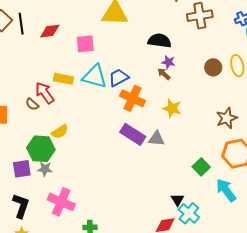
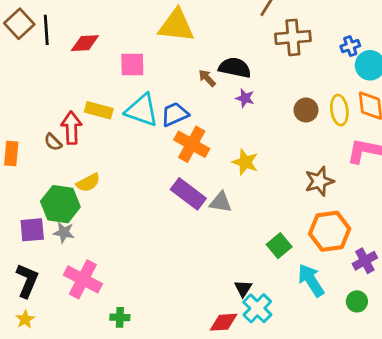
brown arrow: (164, 74) -> (207, 78), moved
red arrow: (45, 93) -> (71, 128), turned 30

